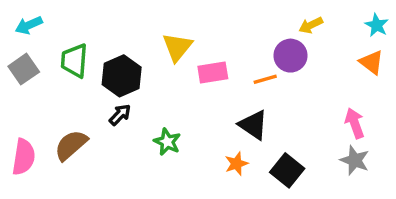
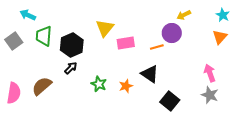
cyan arrow: (29, 25) -> (28, 15), moved, turned 49
orange triangle: (372, 62) -> (220, 37), turned 35
orange star: (236, 164) -> (126, 86), moved

